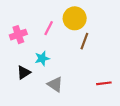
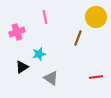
yellow circle: (75, 18) -> (96, 17), moved
pink line: (49, 28) -> (45, 17), moved, turned -40

